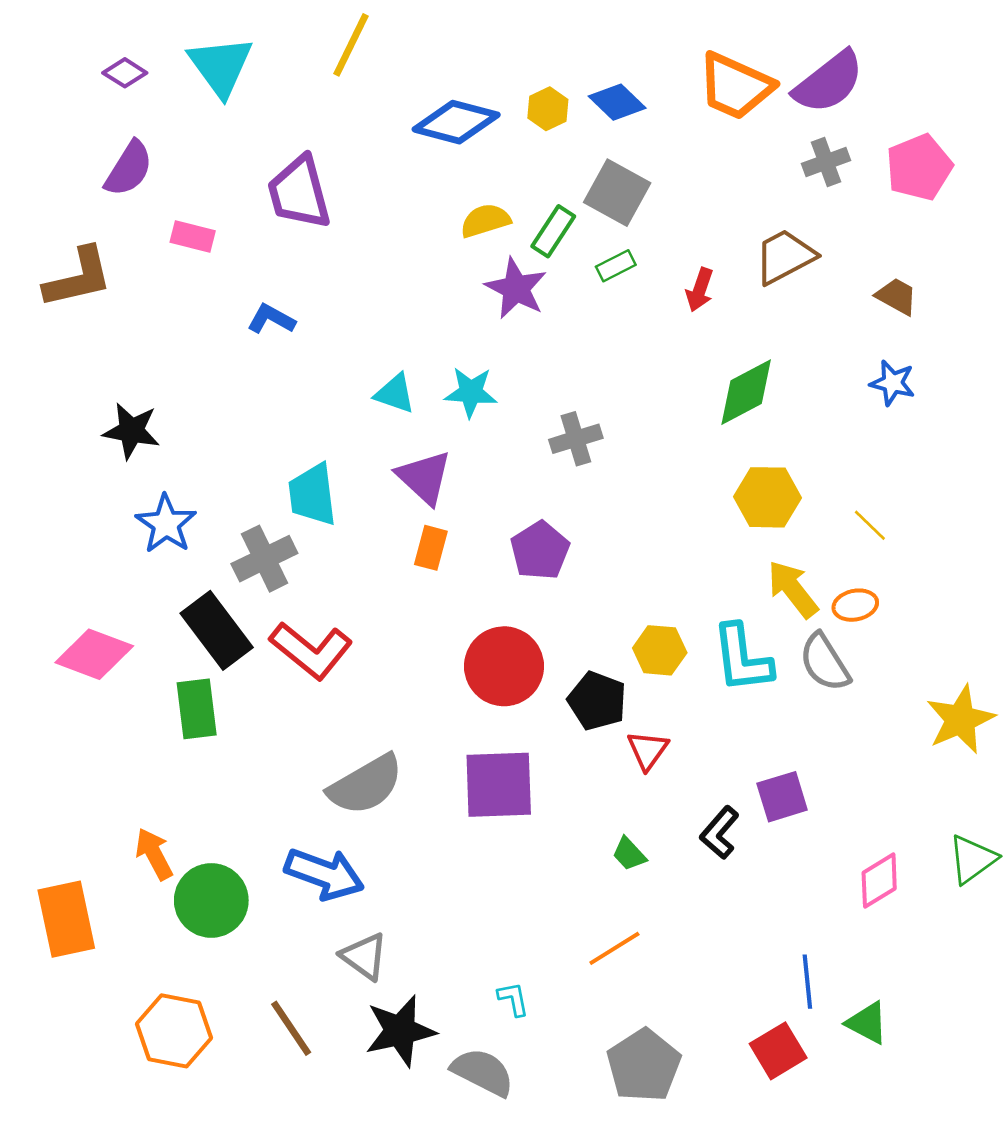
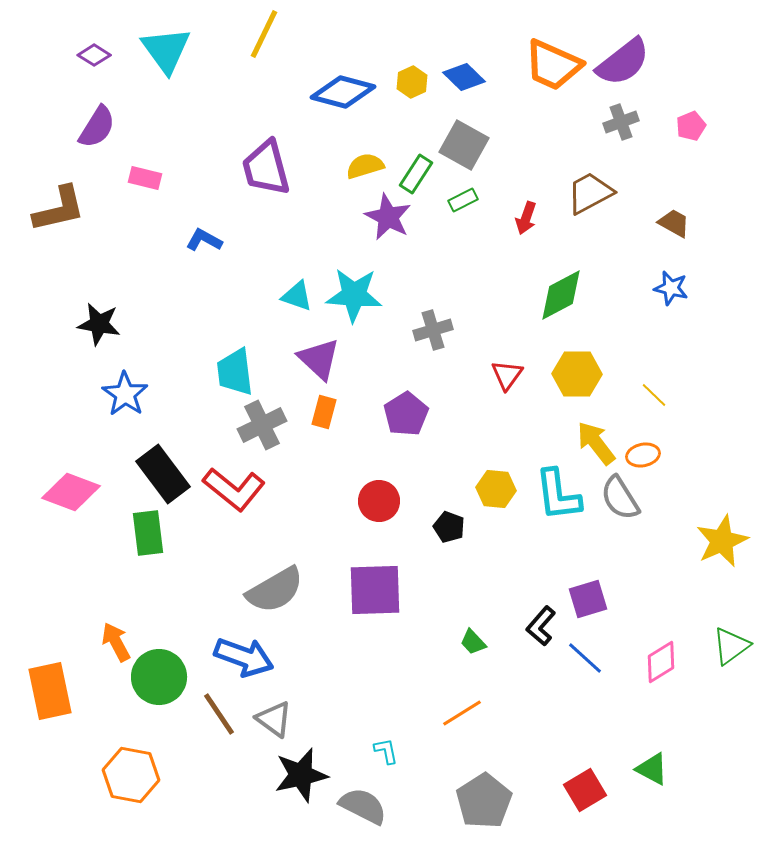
pink pentagon: (919, 167) -> (691, 126), size x0.6
purple trapezoid: (299, 193) -> (266, 168), moved
cyan star: (471, 392) -> (354, 295), size x1.4
gray cross: (264, 559) -> (262, 425), moved
red circle: (504, 666) -> (379, 501), size x0.7
black pentagon: (597, 701) -> (449, 527), size x0.7
red triangle: (648, 750) -> (507, 375), moved
blue line: (807, 982) -> (585, 658), moved, turned -42
brown line: (291, 1028) -> (219, 714), moved

